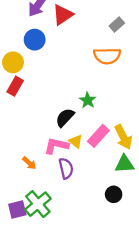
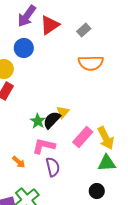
gray rectangle: (117, 24) -> (84, 30), moved
green star: (88, 100) -> (38, 121), moved
yellow triangle: (76, 141) -> (63, 112), moved, turned 32

